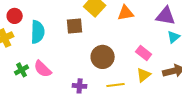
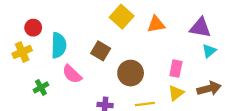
brown square: (75, 26) -> (101, 51), moved, turned 36
pink rectangle: (144, 53) -> (176, 69), turned 63
pink semicircle: (43, 69) -> (72, 74), moved

